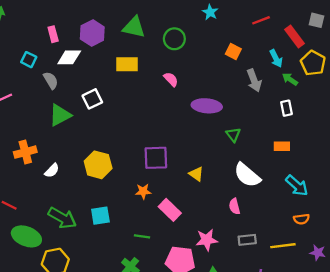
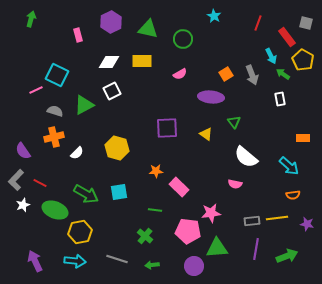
red line: (261, 20) -> (258, 23), turned -49
purple hexagon: (92, 33) -> (111, 22), moved
orange square: (233, 52) -> (226, 74), moved, turned 32
white diamond: (69, 57) -> (109, 62), moved
cyan square: (29, 60) -> (57, 75), moved, size x1.6
pink semicircle: (171, 79) -> (180, 74), turned 104
gray semicircle: (51, 80) -> (55, 111), moved, turned -42
orange rectangle: (282, 146) -> (303, 138), moved
purple square: (156, 158) -> (167, 128), moved
yellow triangle: (196, 174) -> (206, 134), moved
pink semicircle: (234, 206) -> (235, 184), turned -64
gray rectangle: (247, 240) -> (252, 221), moved

